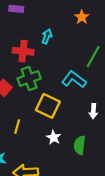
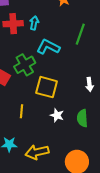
red cross: (23, 51) -> (13, 24), moved
cyan L-shape: (74, 79) -> (48, 47), moved

